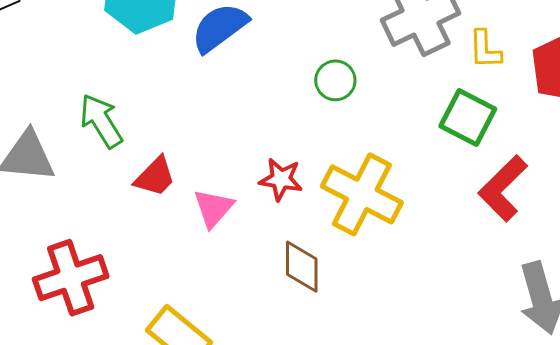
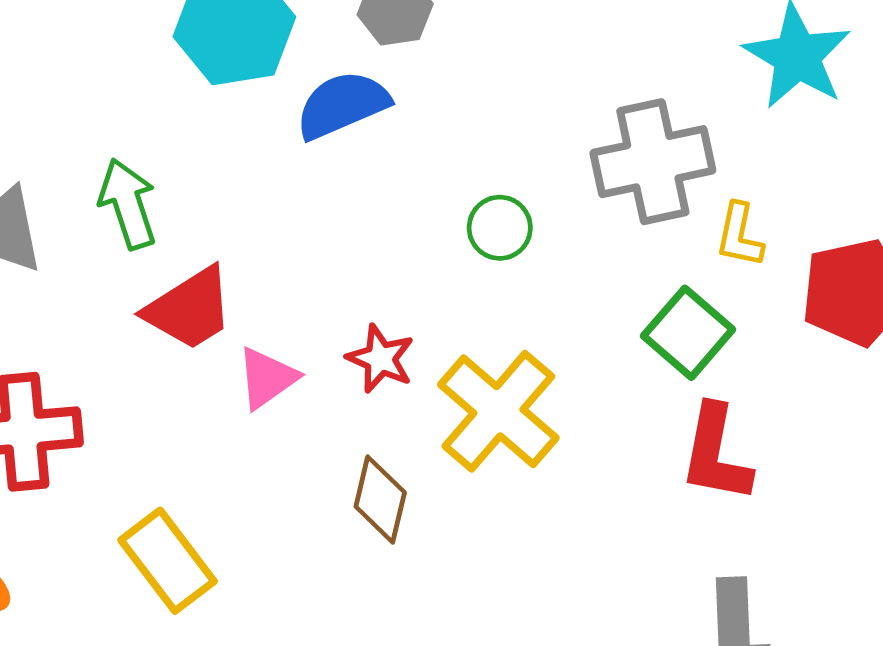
red trapezoid: (155, 177) -> (189, 309), size x1.4
red L-shape: (503, 188) -> (716, 454), turned -48

